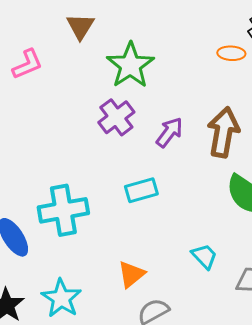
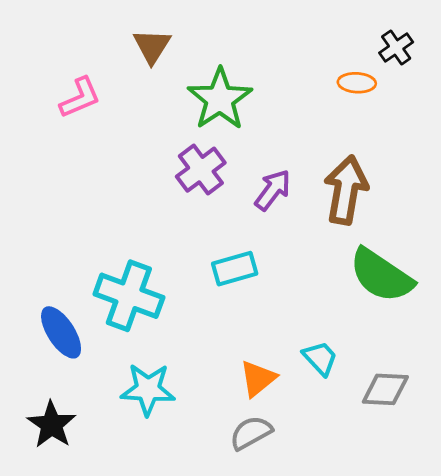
cyan cross: (63, 210) -> (129, 296), turned 30
orange triangle: (131, 274) -> (258, 379), moved
cyan star: (61, 298) -> (148, 389), moved, turned -30

